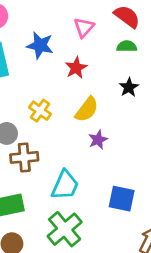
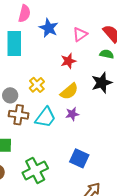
blue star: (40, 45) -> (49, 28), moved
black star: (129, 87) -> (102, 83), size x1.5
cyan trapezoid: (65, 185) -> (45, 117), moved

